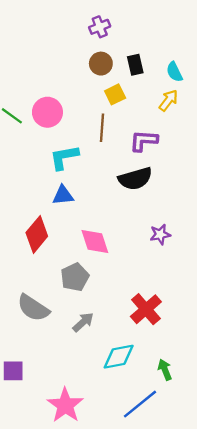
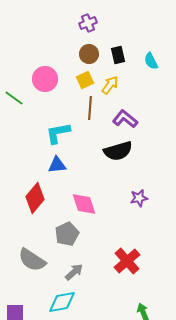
yellow square: (115, 94) -> (85, 80), moved
yellow arrow: (168, 100) -> (110, 85), moved
pink circle: (47, 112) -> (45, 79), moved
purple L-shape: (144, 141) -> (125, 119), turned 35
cyan diamond: (119, 357) -> (62, 302), moved

